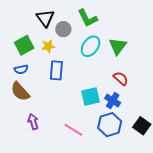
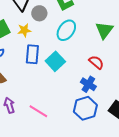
green triangle: (118, 46) -> (104, 30), moved
cyan square: (91, 97) -> (55, 61), moved, turned -30
pink line: (73, 130) -> (38, 111), moved

